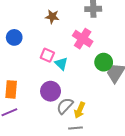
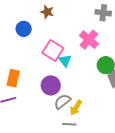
brown star: (52, 17) -> (47, 12), moved
pink square: (47, 55) -> (53, 50), size x1.5

